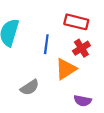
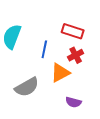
gray semicircle: (30, 87) -> (27, 87), size x1.4

